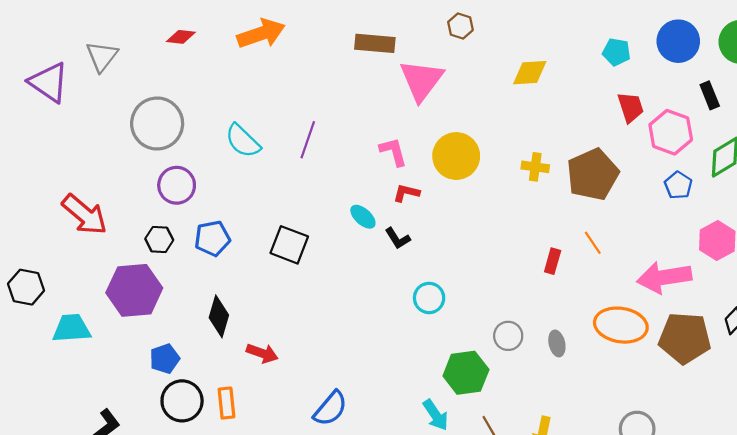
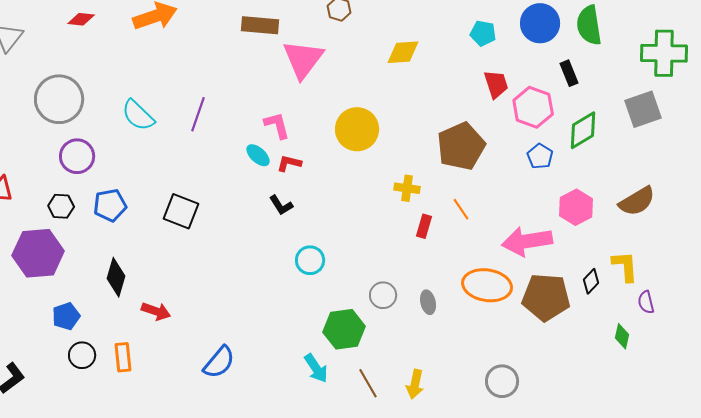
yellow circle: (456, 156) -> (357, 129), moved
yellow cross: (535, 167) -> (407, 188), moved
cyan ellipse: (363, 217) -> (258, 155), moved
black circle: (182, 401) -> (82, 355), size x0.7

